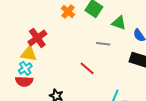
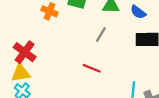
gray line: (103, 44) -> (101, 35), turned -48

